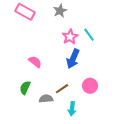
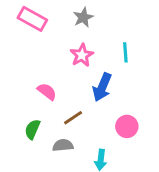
cyan line: (89, 35) -> (125, 52), turned 32
pink star: (70, 37) -> (82, 55), moved
brown line: (62, 89) -> (73, 118), moved

